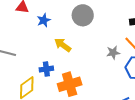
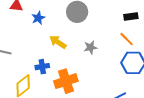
gray star: (113, 53) -> (90, 47), moved

